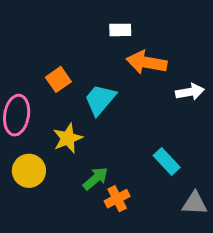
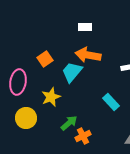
orange arrow: (147, 62) -> (88, 55), moved
cyan rectangle: (167, 161) -> (111, 102), moved

